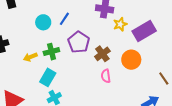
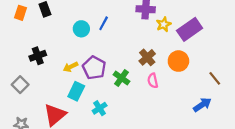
purple pentagon: (79, 42) -> (94, 68), moved
green cross: (51, 52) -> (122, 78), moved, turned -35
cyan rectangle: (48, 77) -> (76, 91), moved

